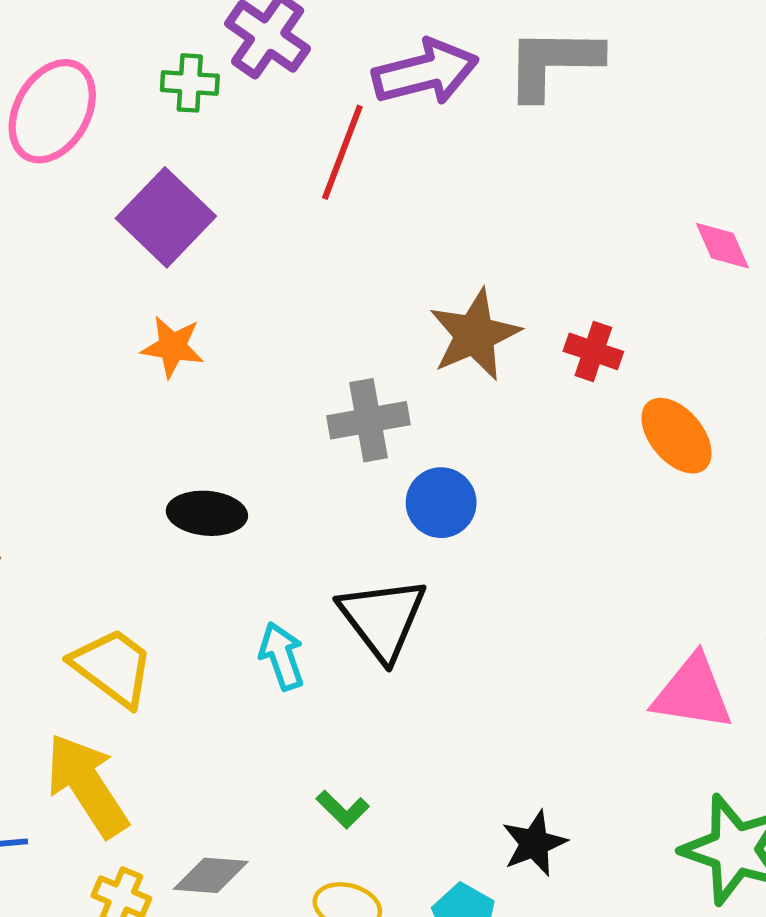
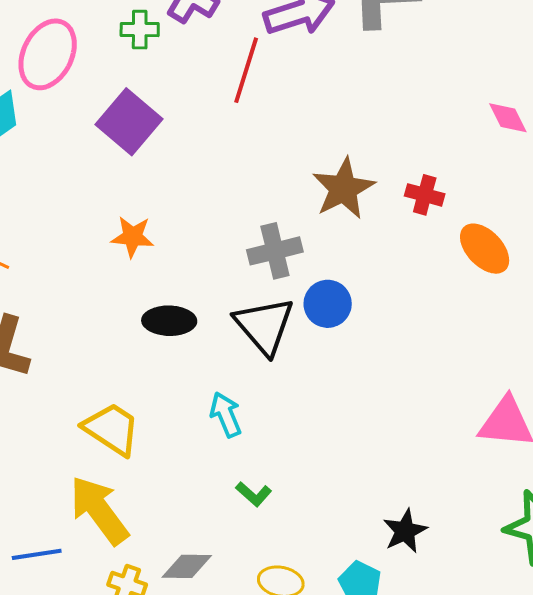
orange star: (173, 347) -> (133, 237), moved
black triangle: (383, 618) -> (264, 326), moved
green L-shape: (343, 809) -> (254, 494), moved

